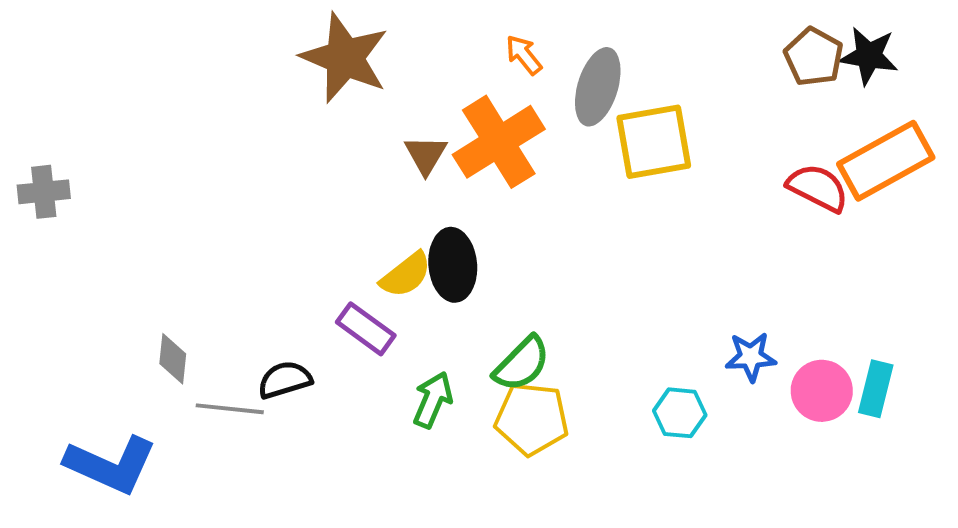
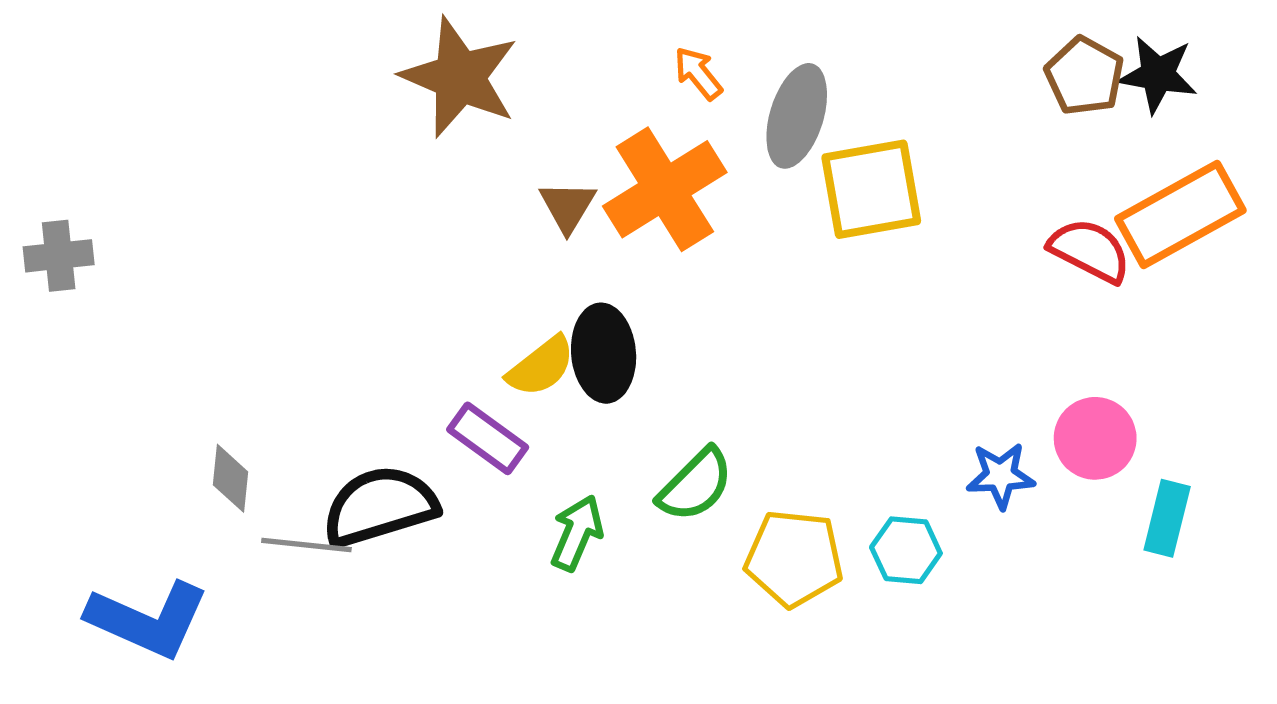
black semicircle: (285, 380) -> (380, 506), size x1.6
pink circle: (822, 391) -> (1095, 438), moved
yellow pentagon: (532, 419) -> (794, 558), moved

